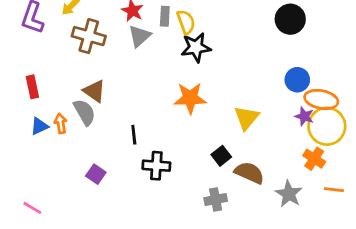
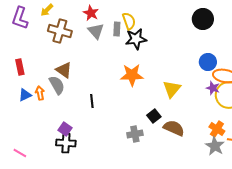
gray rectangle: (165, 16) -> (117, 29), moved
gray triangle: (139, 36) -> (96, 31), turned -30
orange cross: (314, 159) -> (217, 129), moved
black cross: (156, 166) -> (66, 143), moved
gray star: (289, 194) -> (215, 146), moved
gray cross: (216, 199) -> (135, 134), moved

